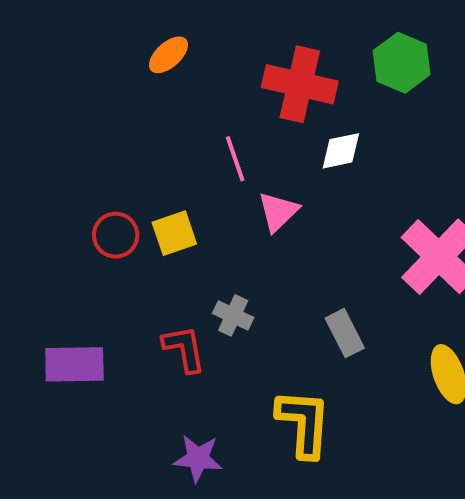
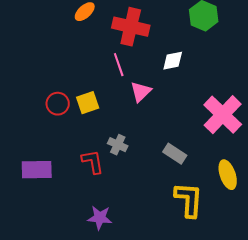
red cross: (300, 84) -> (131, 27), moved
gray rectangle: (345, 333) -> (175, 154), turned -30
yellow L-shape: (304, 423) -> (189, 200), moved

